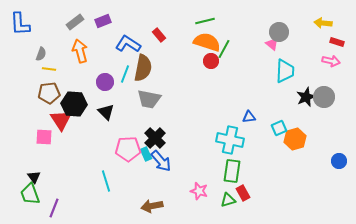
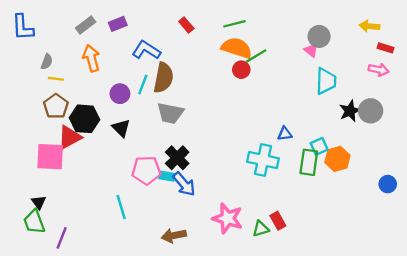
red rectangle: (159, 35) -> (186, 25), moved
green line: (224, 49) -> (256, 56), turned 30
brown pentagon: (49, 93) -> (56, 106), turned -30
red triangle: (61, 120) -> (70, 137), turned 35
pink square: (44, 137) -> (50, 157), size x1.5
cyan rectangle: (146, 154) -> (167, 176), turned -56
green rectangle: (232, 171) -> (309, 162), moved
pink star: (199, 191) -> (228, 218), size x1.5

